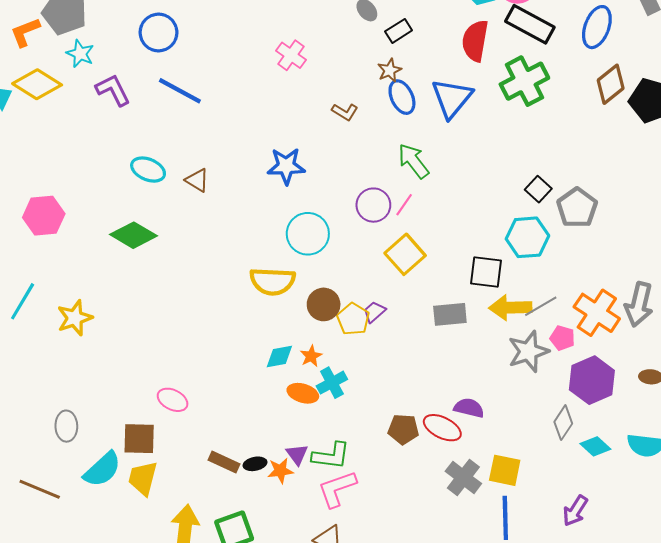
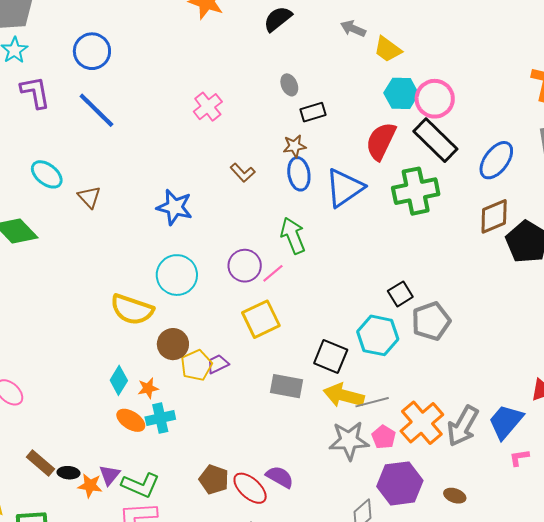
cyan diamond: (279, 356) -> (119, 380), turned -64

